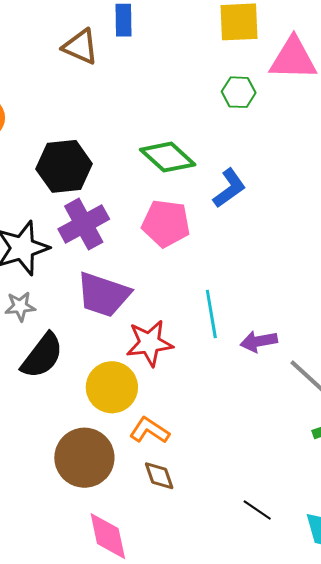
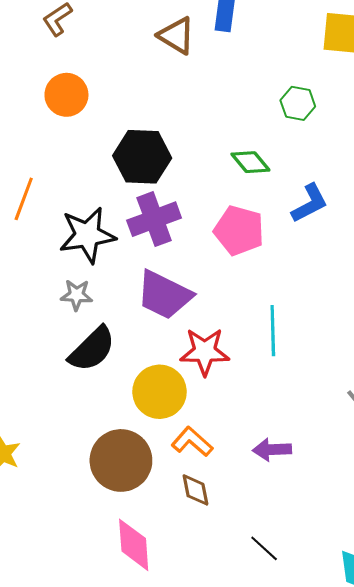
green hexagon: (239, 92) -> (298, 103), moved
green diamond: (168, 157) -> (250, 162), size x0.7
purple arrow: (259, 341) -> (272, 450), moved
black line: (257, 510) -> (264, 548), moved

